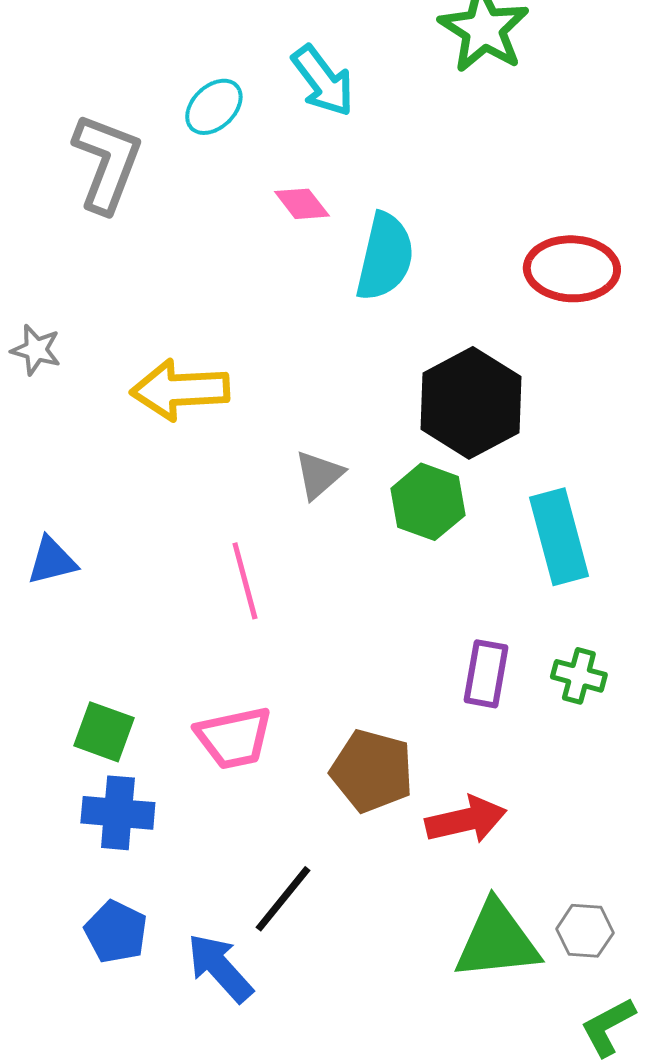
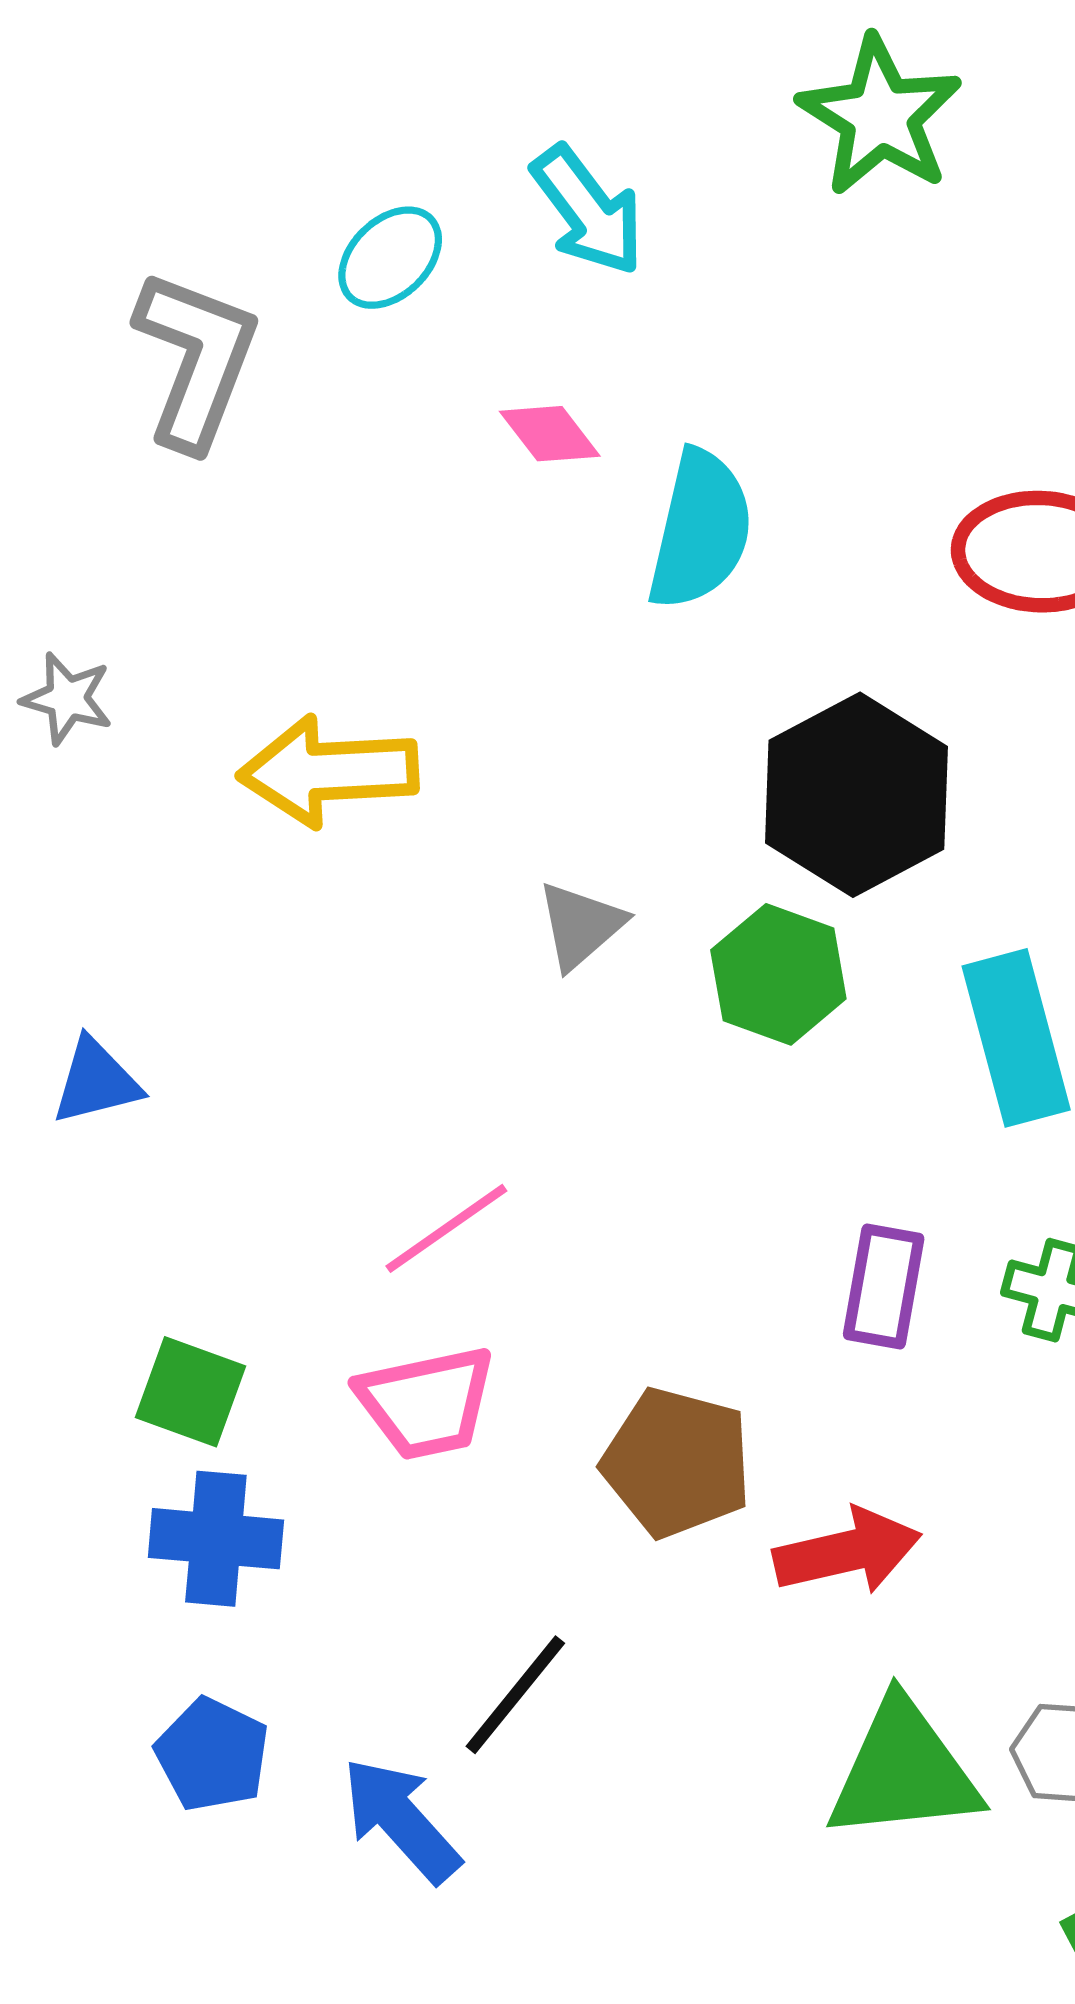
pink line: (245, 581) -> (446, 1228), moved, turned 70

